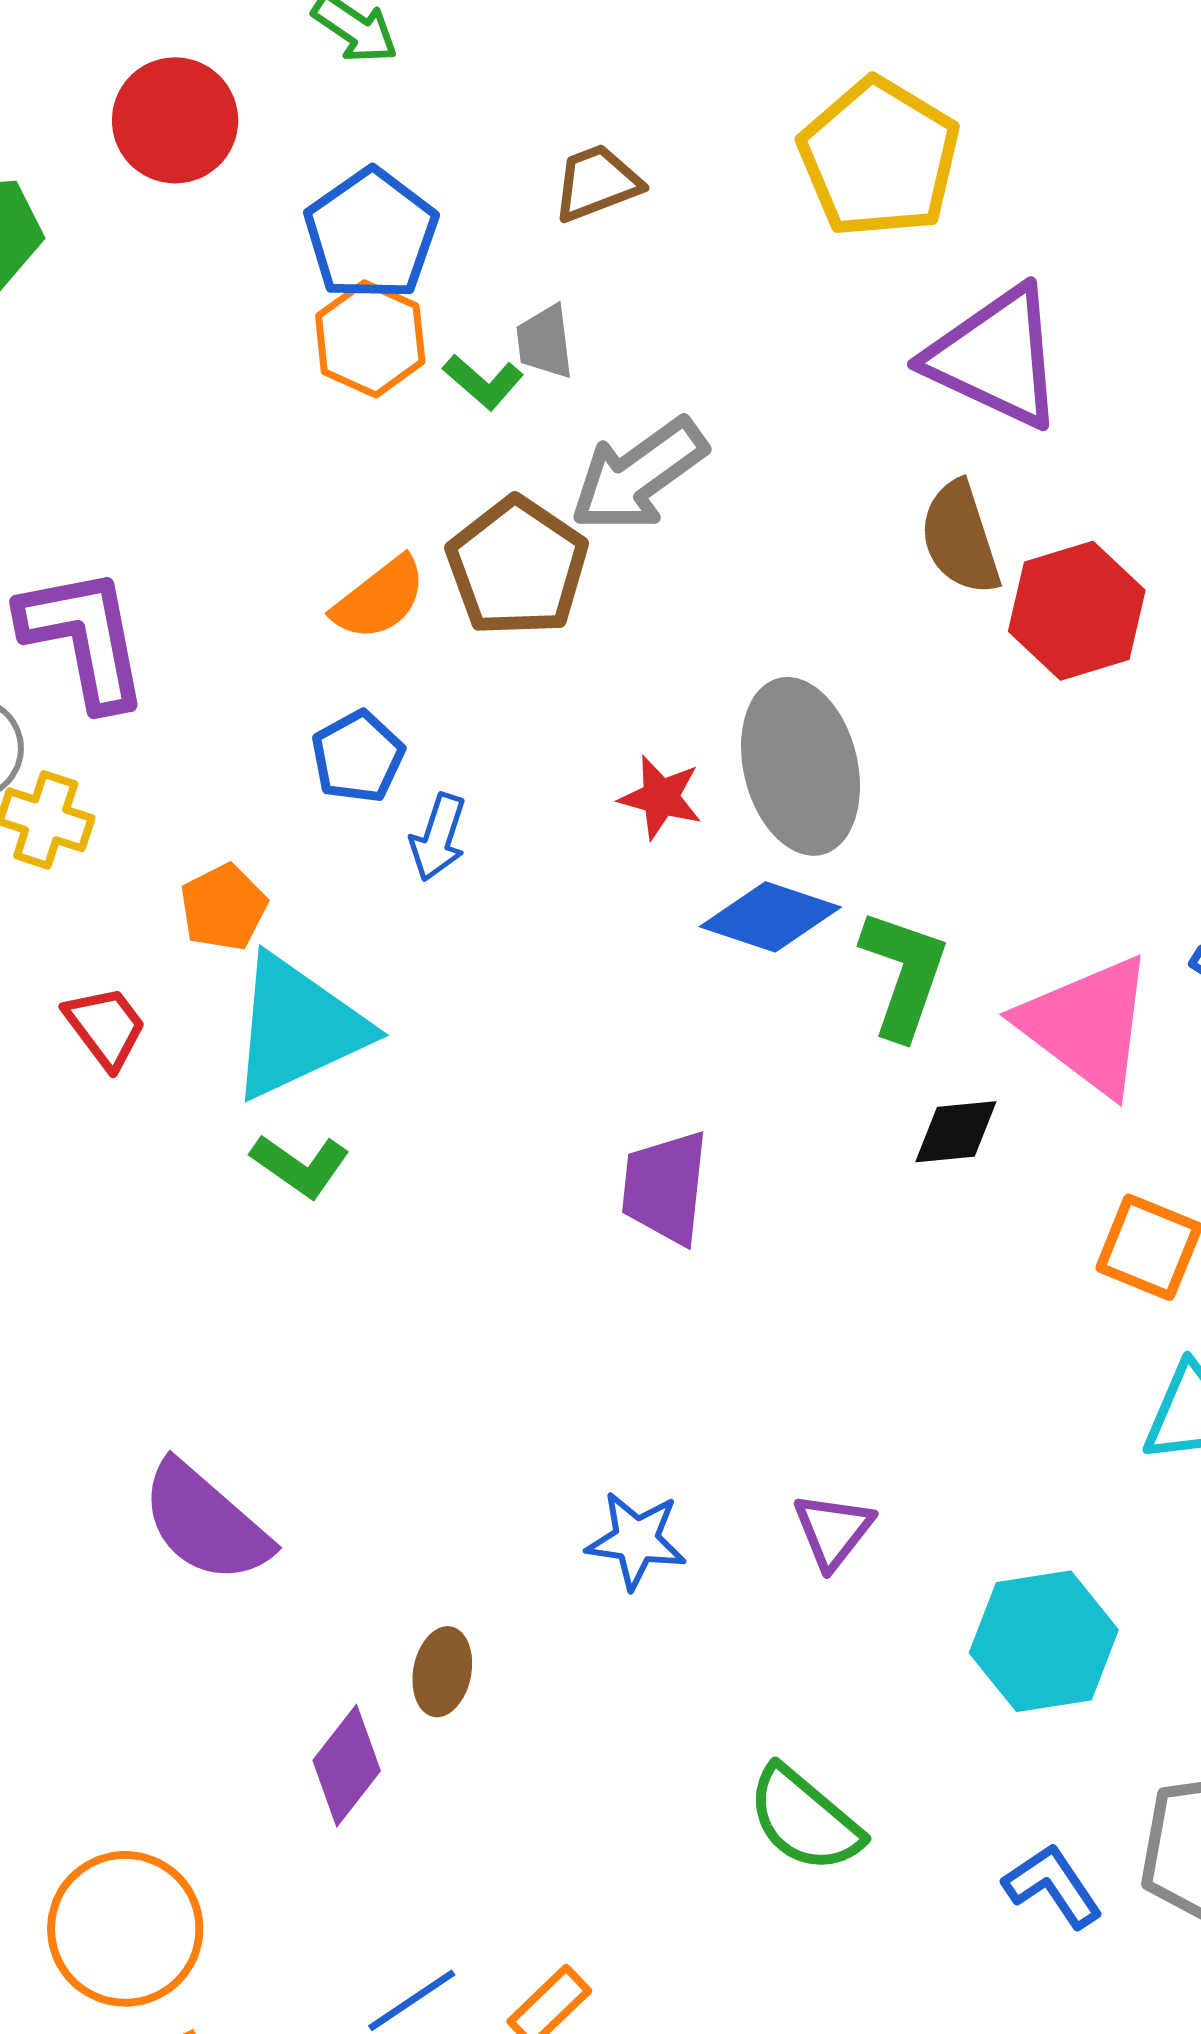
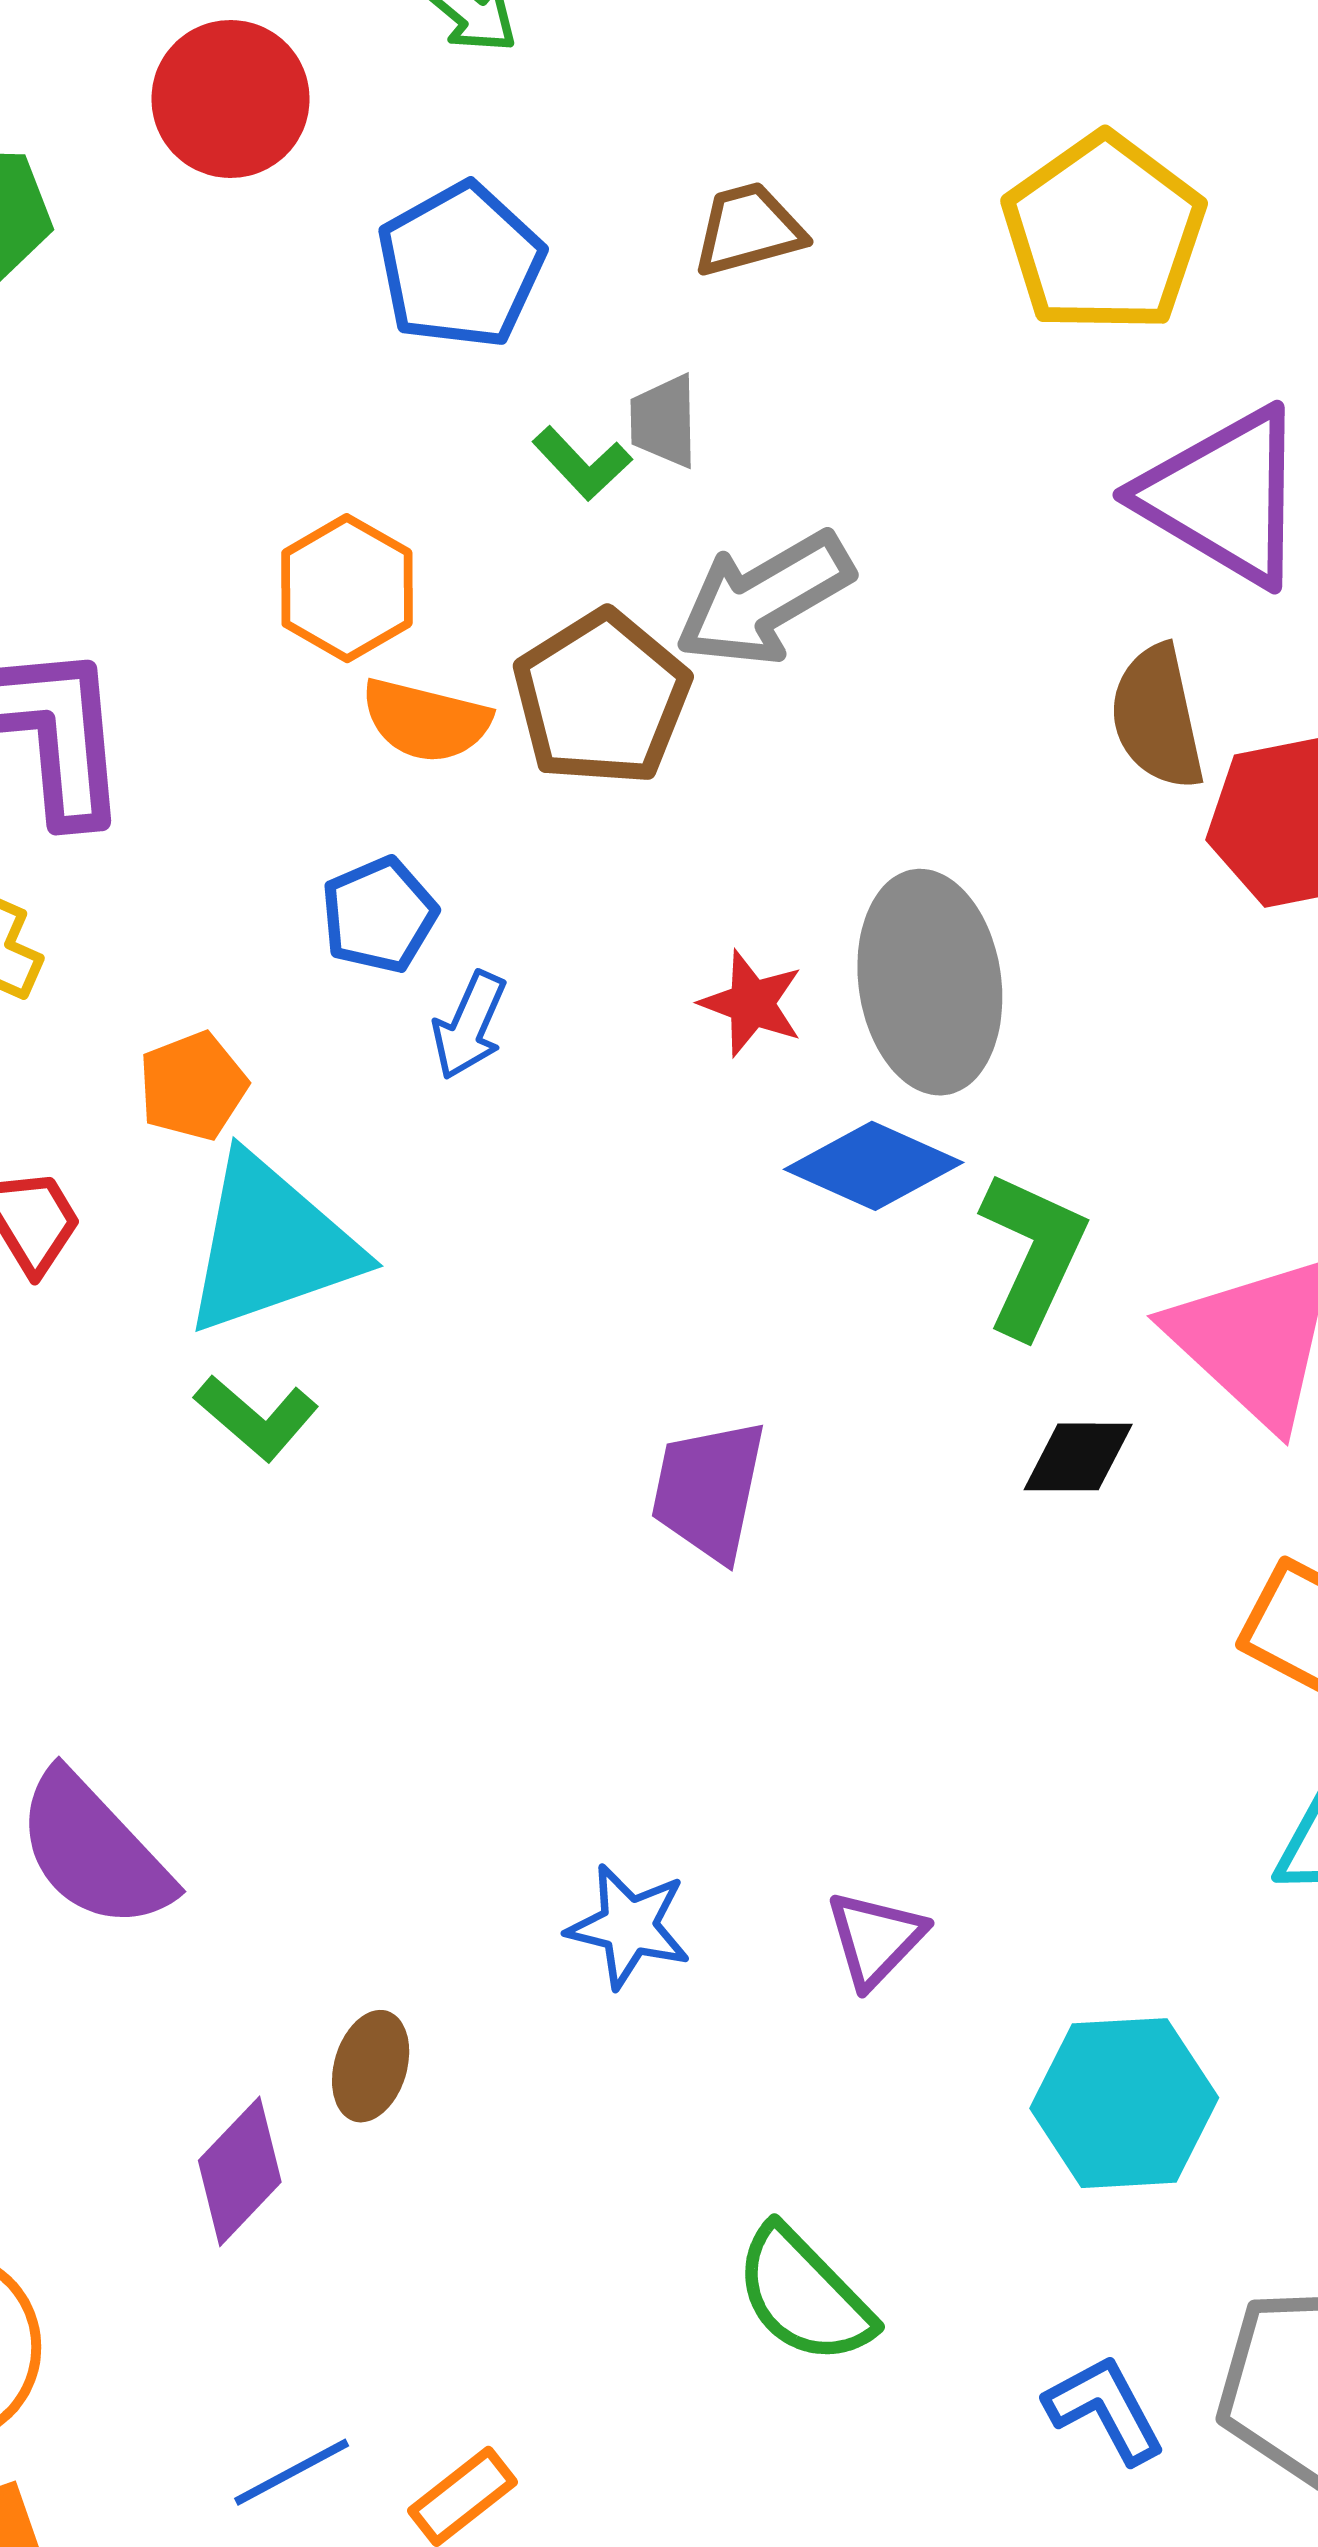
orange hexagon: (370, 339) -> (347, 588), moved
orange semicircle: (379, 598) -> (426, 720), turned 46

